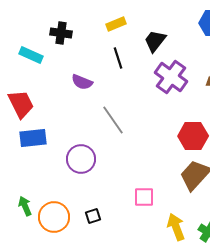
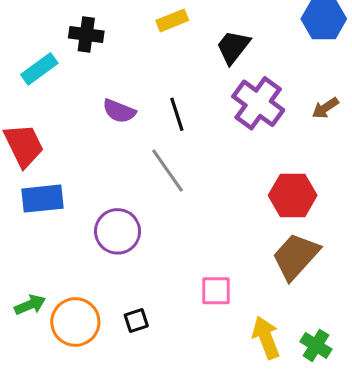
cyan rectangle: (31, 55) -> (39, 69), turned -60
black line: (118, 58) -> (177, 114), moved
green arrow: (25, 206) -> (30, 305), turned 90

